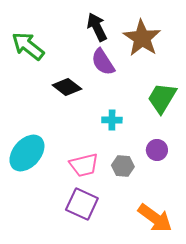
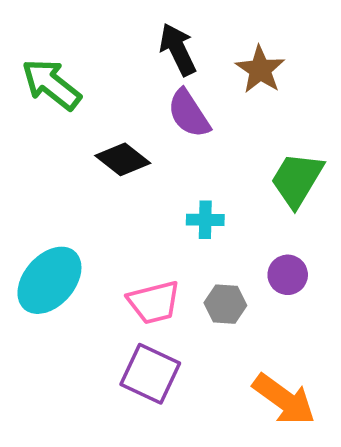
brown star: (142, 38) -> (260, 70), size x0.7

